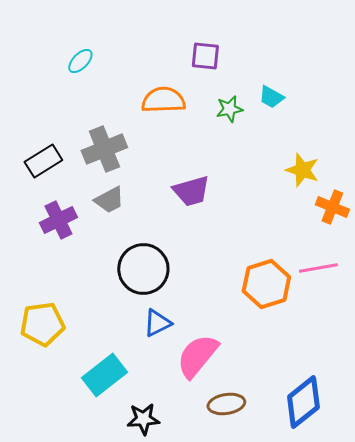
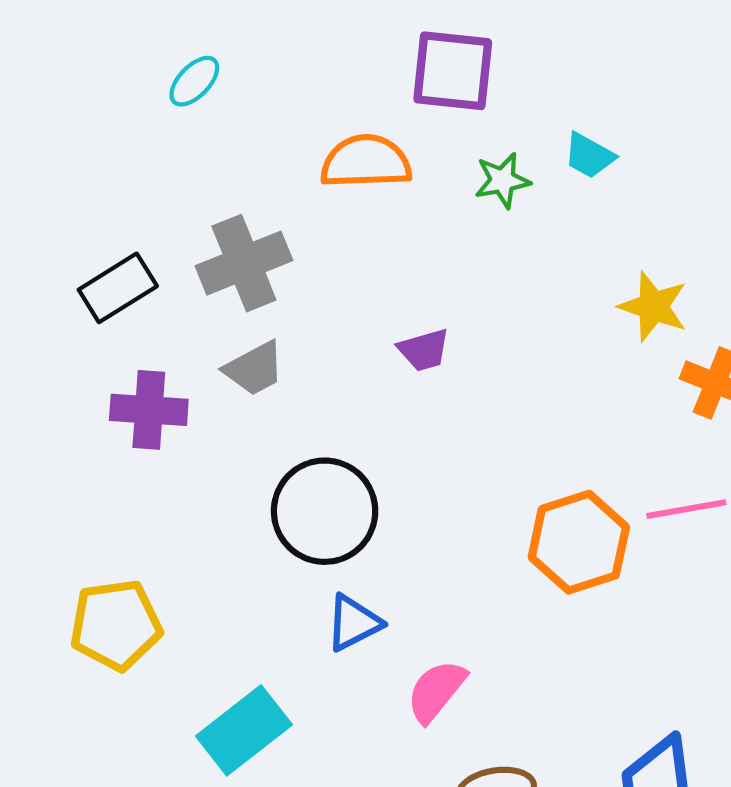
purple square: (205, 56) -> (453, 71), size x1.4
purple trapezoid: (191, 191) -> (424, 350), size x0.7
purple cross: (58, 220) -> (149, 410), turned 30
pink semicircle: (197, 356) -> (436, 691), size x0.7

